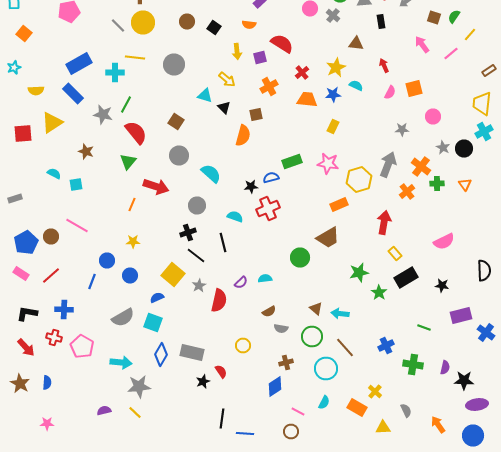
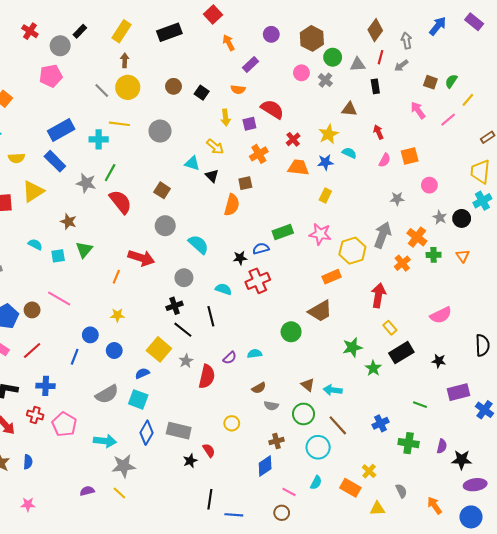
green triangle: (128, 162) -> (84, 250), moved

